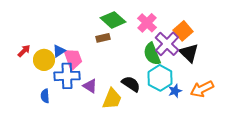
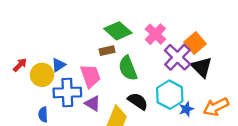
green semicircle: (152, 54) -> (128, 68), moved
pink trapezoid: (73, 59) -> (90, 76), moved

